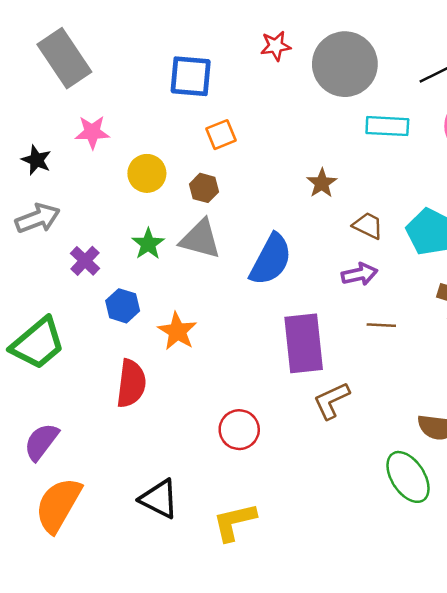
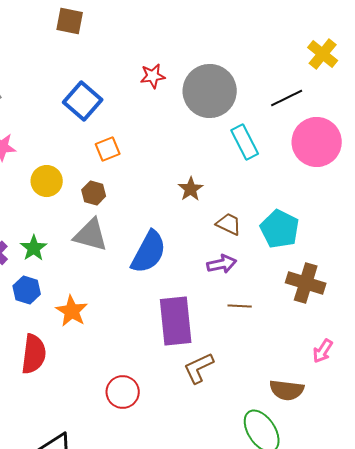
blue square: (191, 76) -> (83, 101), turned 36
cyan rectangle: (387, 126) -> (245, 142), turned 60
green star: (148, 244) -> (34, 248), moved

